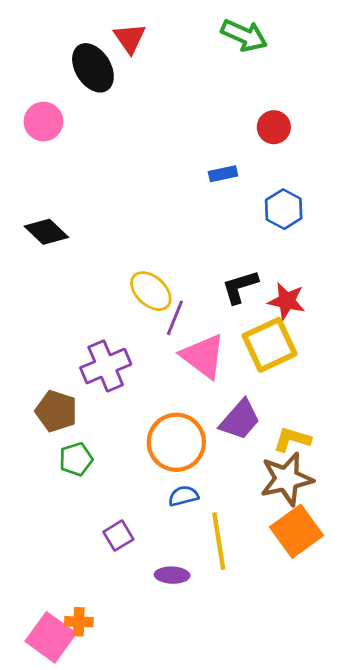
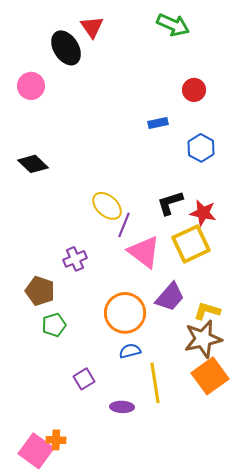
purple cross: (106, 366) -> (75, 259), size x0.7

